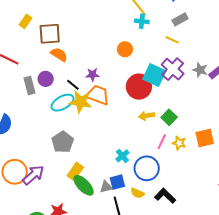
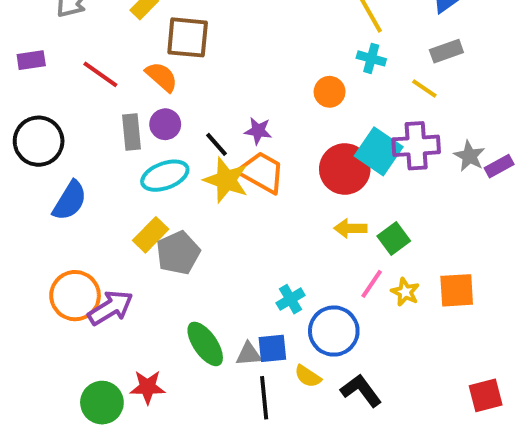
cyan cross: (142, 21) -> (371, 58), moved
orange semicircle: (59, 55) -> (162, 77), moved
purple cross: (173, 69) -> (416, 146), turned 35
cyan ellipse: (62, 103) -> (165, 176), moved
yellow rectangle: (75, 171) -> (151, 235), moved

